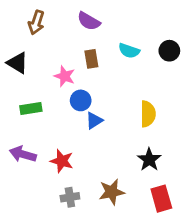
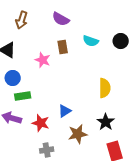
blue circle: (81, 100) -> (13, 78), moved
green rectangle: (31, 109) -> (23, 96), moved
blue triangle: (94, 121) -> (65, 111), moved
brown star: (112, 192) -> (78, 134), moved

